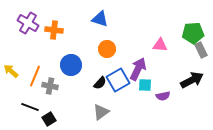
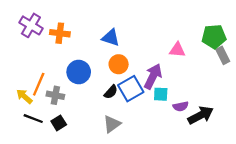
blue triangle: (100, 19) -> (111, 38), moved
orange circle: (107, 49) -> (119, 64), moved
yellow arrow: (11, 71) -> (24, 96), moved
black arrow: (192, 80) -> (201, 115), moved
black square: (49, 119) -> (59, 123), moved

